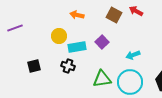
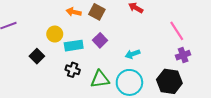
brown square: (114, 15) -> (97, 12), moved
black square: (34, 66) -> (37, 56), moved, turned -32
black cross: (68, 66) -> (73, 70), moved

